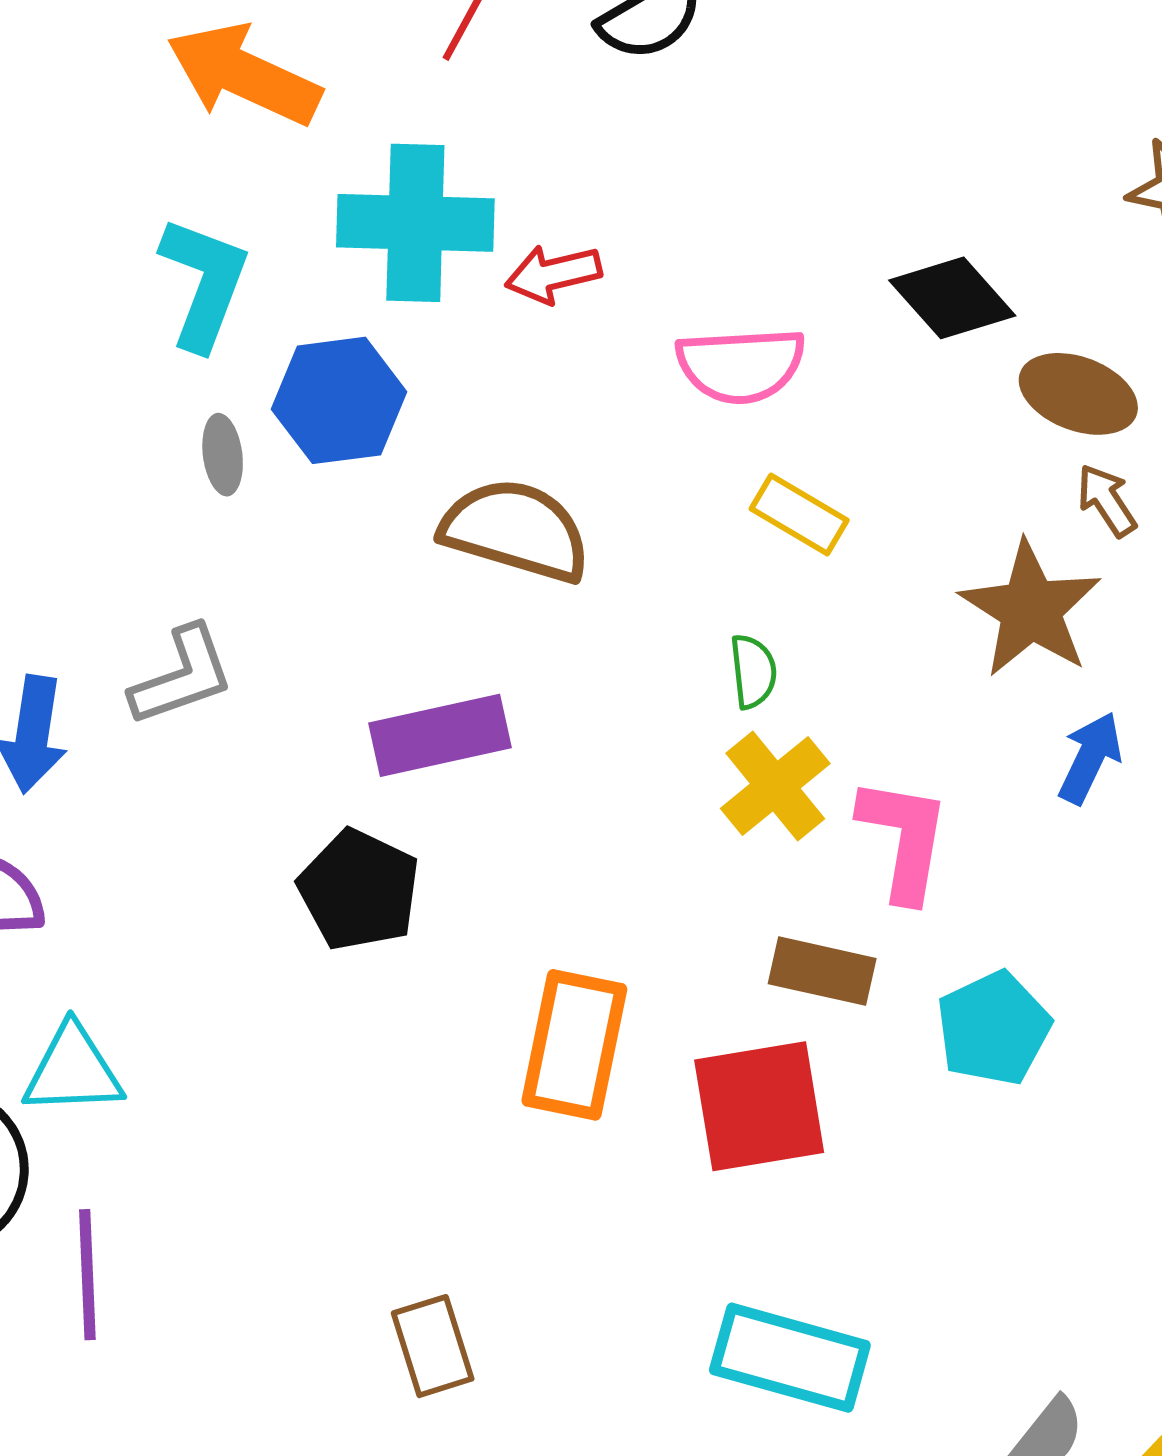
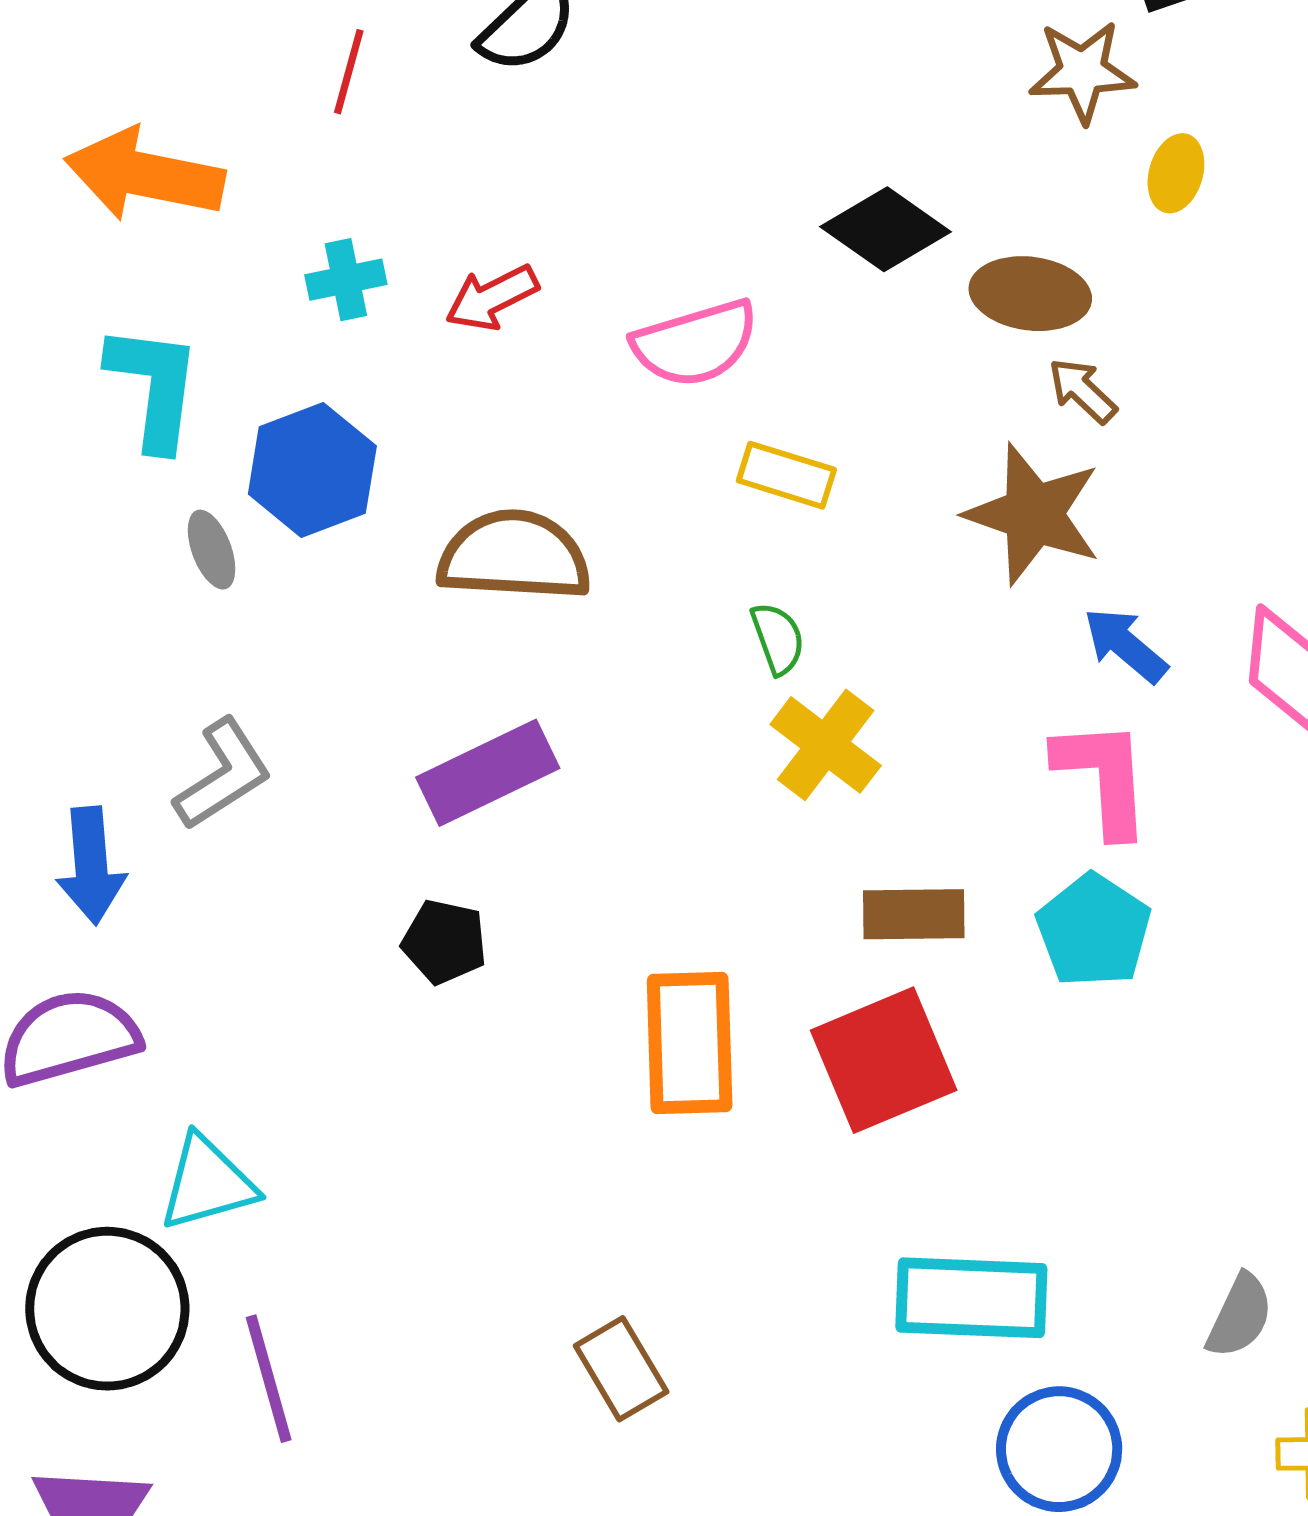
cyan cross: (415, 223) -> (346, 280), size x0.5
blue arrow: (1090, 758) -> (1125, 645), turned -62
pink L-shape: (904, 839) -> (1103, 777), moved
black pentagon: (359, 890) -> (444, 942), size x0.7

